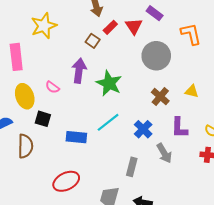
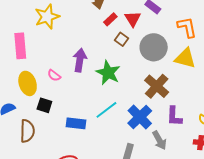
brown square: (93, 41) -> (121, 39), moved
yellow triangle: (192, 91) -> (185, 58), moved, size x1.6
brown cross: (160, 97) -> (157, 86), size x1.4
blue cross: (143, 129) -> (140, 117), size x1.4

